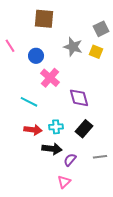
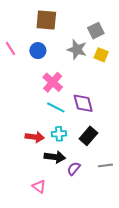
gray square: (101, 29) -> (96, 31), moved
blue circle: (36, 56) -> (38, 51), moved
cyan line: (29, 102) -> (56, 107), moved
pink triangle: (64, 182) -> (39, 186), moved, turned -40

